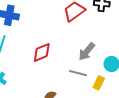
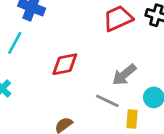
yellow rectangle: (99, 83) -> (132, 119), turned -32

